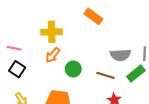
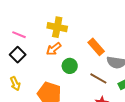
orange rectangle: (93, 16) -> (96, 47), moved

